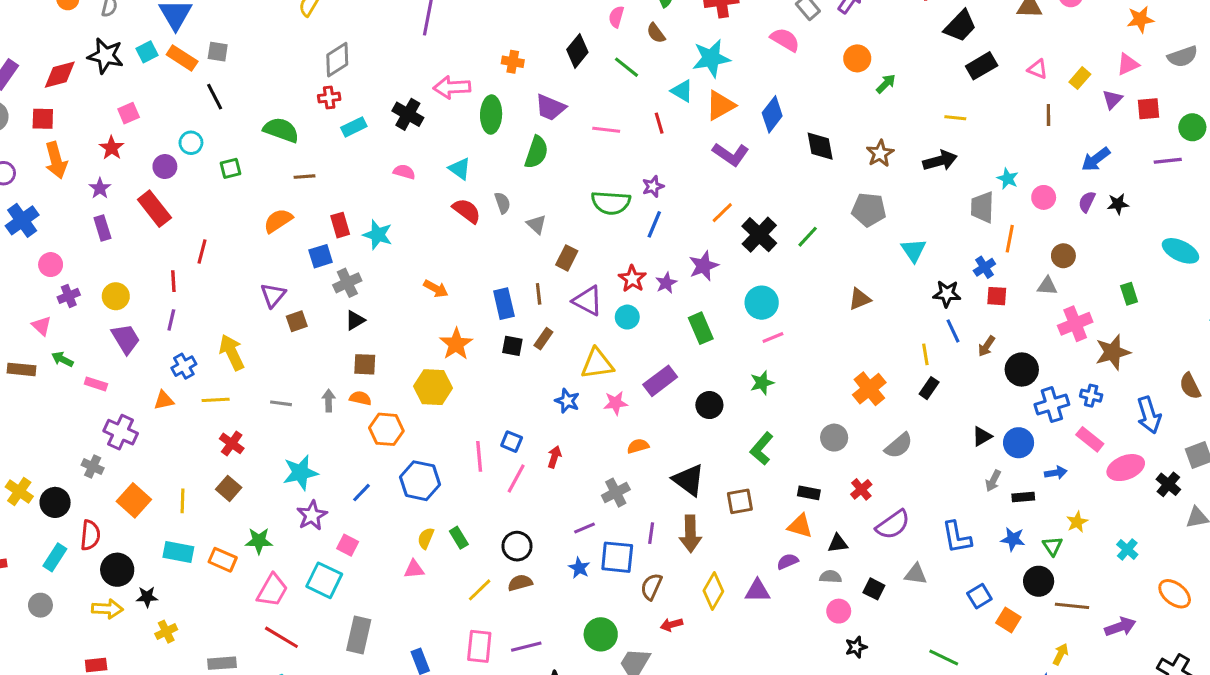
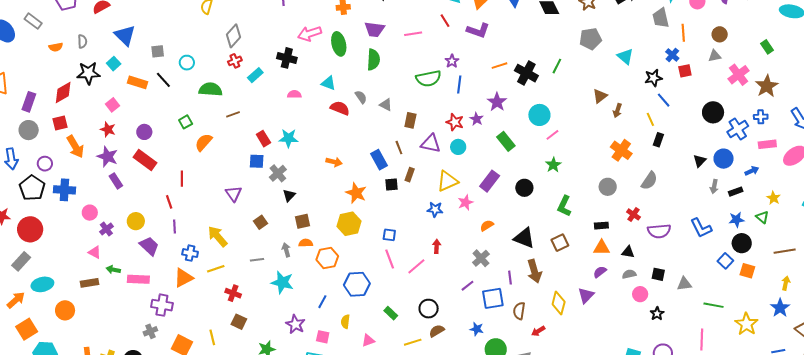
orange rectangle: (182, 58) -> (138, 82), moved
cyan circle: (191, 143) -> (187, 63), moved
purple L-shape: (731, 154) -> (478, 30), moved
purple star: (100, 188) -> (107, 157), size x1.5
orange line: (722, 213) -> (500, 66), turned 42
blue cross: (22, 220) -> (64, 190), turned -35
orange semicircle: (278, 221) -> (204, 142), moved
blue square: (321, 256) -> (257, 161), turned 35
brown square: (297, 321) -> (260, 222), moved
brown arrow: (987, 346) -> (617, 110), moved
blue cross: (184, 366) -> (190, 253), turned -35
pink rectangle: (96, 384) -> (138, 279), size x1.5
orange triangle: (164, 400) -> (183, 278), size x1.5
pink rectangle: (1090, 439) -> (767, 144), turned -30
blue square: (512, 442) -> (389, 235), moved
gray cross: (93, 467) -> (150, 331), turned -32
cyan star: (300, 473) -> (282, 282), moved, turned -30
pink line: (516, 478) -> (416, 266), turned 36
purple semicircle: (893, 525) -> (659, 231), turned 45
yellow semicircle: (426, 538) -> (345, 322), moved
black triangle: (838, 543) -> (628, 252), turned 32
blue star: (579, 568) -> (477, 329), moved
gray triangle: (916, 574) -> (684, 284), moved
black circle: (1039, 581) -> (742, 243), moved
yellow line: (480, 590) -> (413, 342), turned 42
purple triangle: (757, 591) -> (586, 295), turned -30

